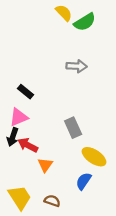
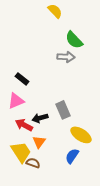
green semicircle: (85, 22) -> (74, 40), moved, turned 78
black arrow: (13, 137) -> (40, 118), moved, turned 56
yellow trapezoid: (20, 197) -> (21, 152), moved
brown semicircle: (52, 201) -> (33, 163), moved

